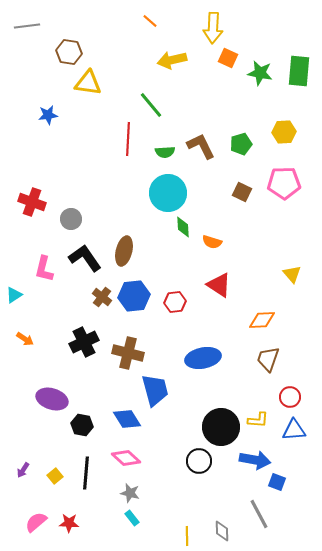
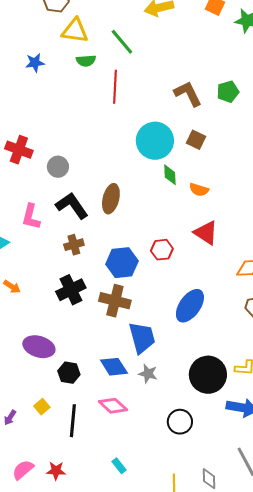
green line: (151, 105) -> (122, 42), moved
green semicircle: (165, 152) -> (86, 61), moved
brown square: (242, 192) -> (196, 140), moved
blue hexagon: (134, 296) -> (122, 263), moved
brown cross: (102, 297) -> (74, 245), moved, turned 36
blue ellipse: (203, 358) -> (190, 306), turned -44
black circle: (199, 461) -> (180, 422), moved
yellow square: (55, 476) -> (42, 407), moved
gray star: (130, 493) -> (148, 374), moved

